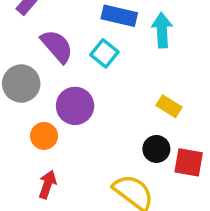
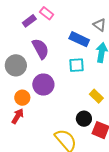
cyan square: (104, 53) -> (77, 65), moved, turned 35
red arrow: (47, 184) -> (18, 116), moved

